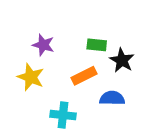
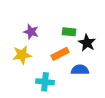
yellow star: (31, 77) -> (22, 55), turned -30

